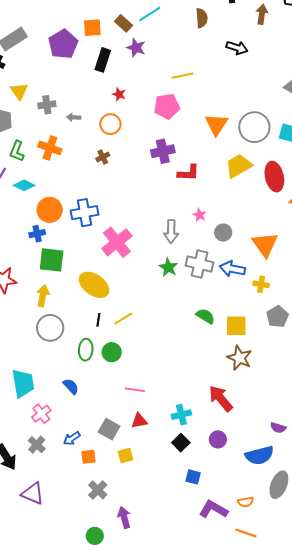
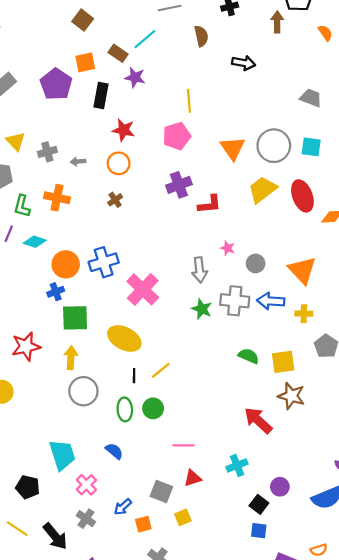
brown arrow: (262, 14) -> (277, 22), moved
yellow line: (182, 76) -> (189, 101), turned -75
red star: (119, 94) -> (124, 130), size x1.5
red arrow: (221, 398) -> (258, 420), moved
black square: (181, 443) -> (259, 504), moved

